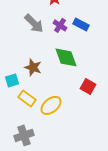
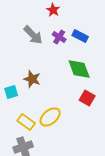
green diamond: (66, 57) -> (79, 69), moved
yellow rectangle: (27, 98) -> (26, 122), moved

